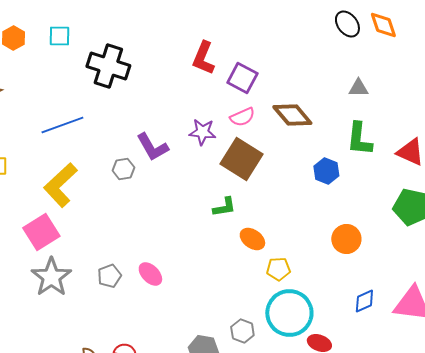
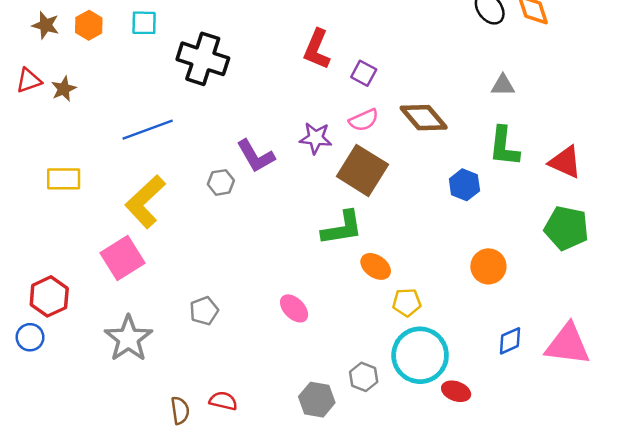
purple square: (242, 78) -> (364, 73), size x0.7
green L-shape: (224, 207) -> (342, 228), size x1.5
pink ellipse: (150, 274) -> (294, 308), moved
gray star: (51, 277) -> (128, 338), moved

